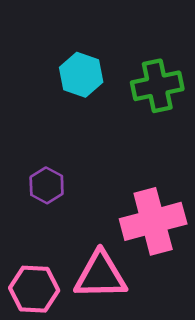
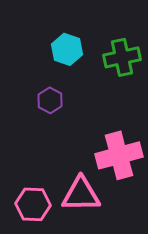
purple hexagon: (47, 185) -> (50, 100), moved

